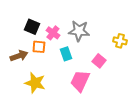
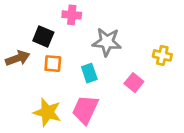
pink cross: (53, 33) -> (72, 15), moved, turned -32
brown arrow: (19, 56) -> (18, 58), moved
pink trapezoid: (80, 81) -> (85, 110), moved

